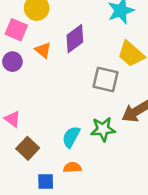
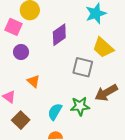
orange triangle: (43, 50) -> (33, 81), moved
purple circle: (12, 62) -> (21, 52), moved

